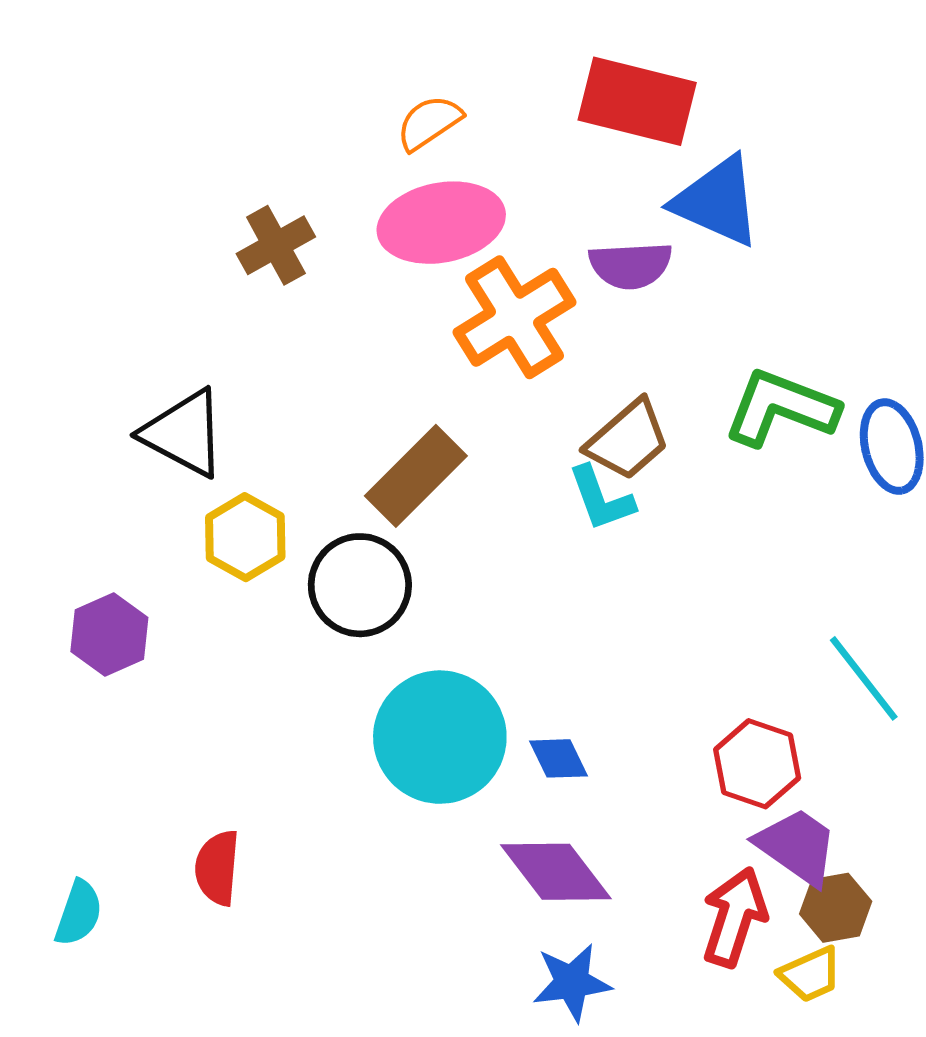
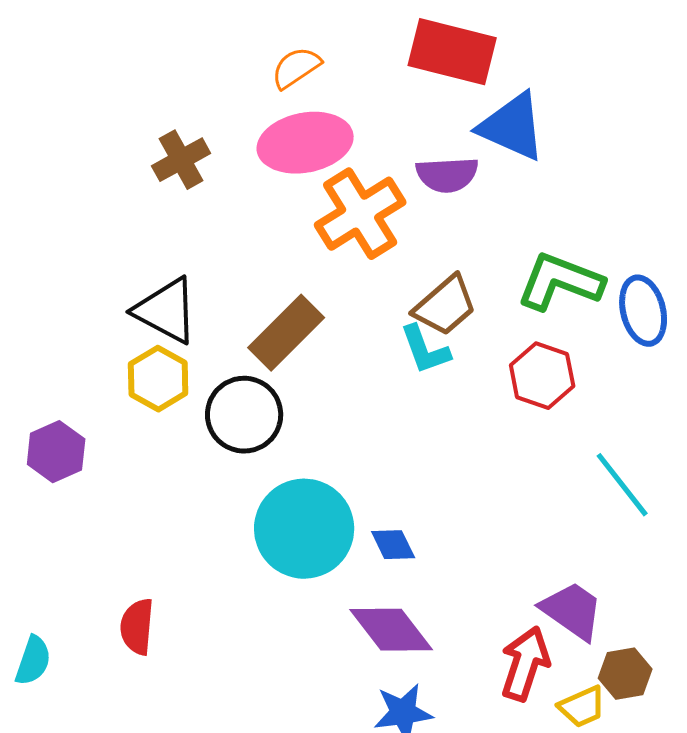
black triangle: (184, 433) -> (166, 311), moved
red hexagon: (757, 764) -> (542, 376), moved
brown hexagon: (836, 908) -> (625, 674), moved

